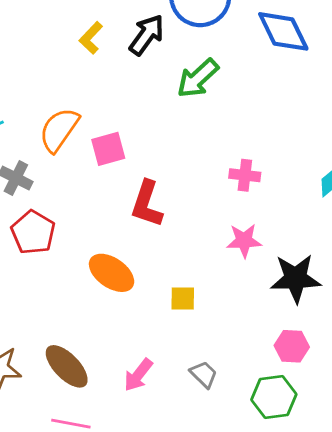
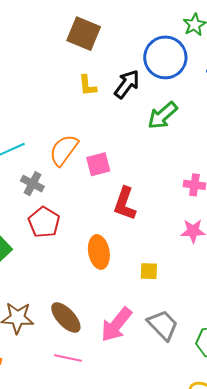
yellow L-shape: (91, 38) -> (87, 85), turned -50
orange ellipse: (112, 273) -> (99, 252), turned 44
gray trapezoid: (204, 374) -> (163, 325), size x1.6
pink arrow: (138, 375) -> (116, 325), size x1.5

